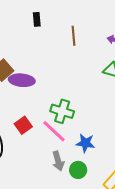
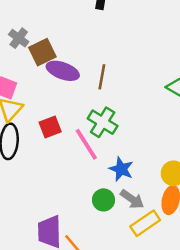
brown line: (74, 36) -> (102, 77), moved
gray arrow: (58, 161) -> (132, 199), moved, turned -54

